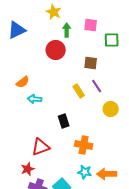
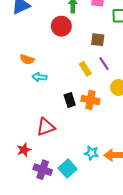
orange semicircle: (23, 82) -> (27, 59), turned 56
orange cross: (84, 145) -> (90, 100), moved
red star: (28, 169) -> (24, 150), moved

